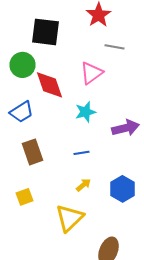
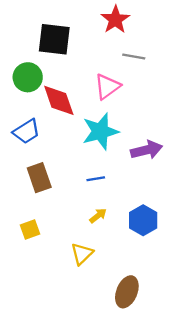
cyan star: (86, 112) -> (100, 131), size x1.5
yellow triangle: (70, 218) -> (82, 254), size x0.7

